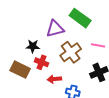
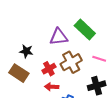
black star: (33, 46) -> (26, 51), moved
red cross: (42, 62) -> (49, 69), moved, turned 32

